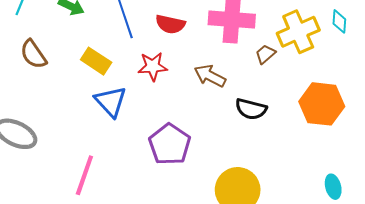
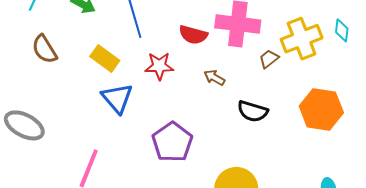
red semicircle: (170, 24) -> (193, 35), moved
brown arrow: (210, 76) -> (214, 78), size x0.7

